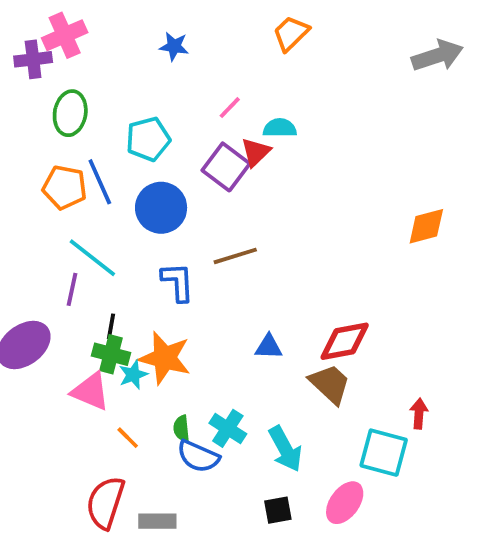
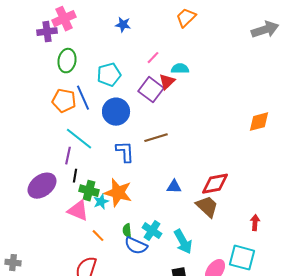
black line: (111, 326) -> (75, 176), moved
cyan square: (384, 453) -> (242, 258), moved

